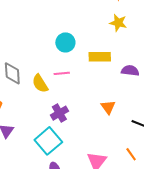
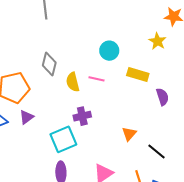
yellow star: (118, 23) -> (157, 41), moved
purple semicircle: (130, 71) -> (162, 97), turned 48
orange triangle: (108, 107) -> (129, 134), moved

